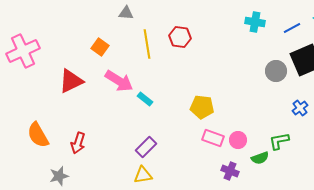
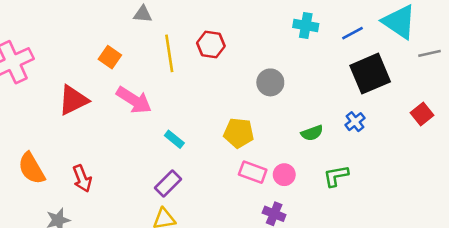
gray circle: (276, 71) -> (270, 82), moved
cyan rectangle: (145, 99) -> (174, 139), moved
blue cross: (300, 108) -> (355, 122), moved
red arrow: (78, 143) -> (82, 178), turned -40
green semicircle: (260, 158) -> (312, 133), moved

